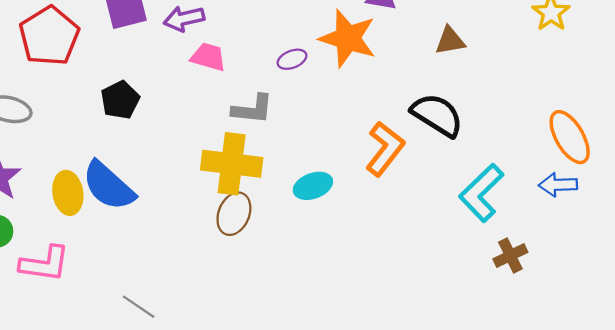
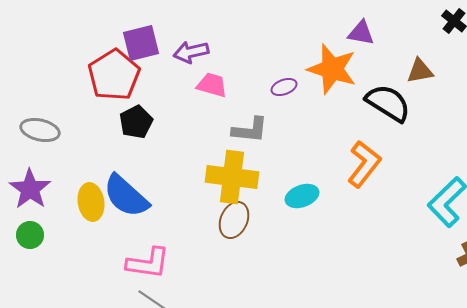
red pentagon: (49, 36) -> (114, 75), moved
black semicircle: (437, 115) -> (388, 103), moved
pink L-shape: (45, 264) -> (148, 263), moved

